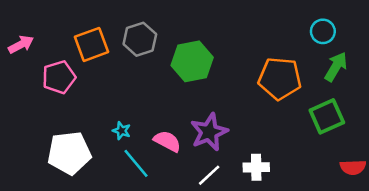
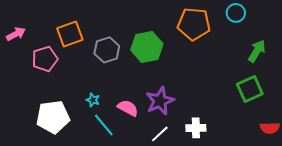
cyan circle: (323, 31) -> (236, 13), moved
gray hexagon: (140, 39) -> (107, 50), moved
orange pentagon: (280, 78) -> (194, 24), moved

